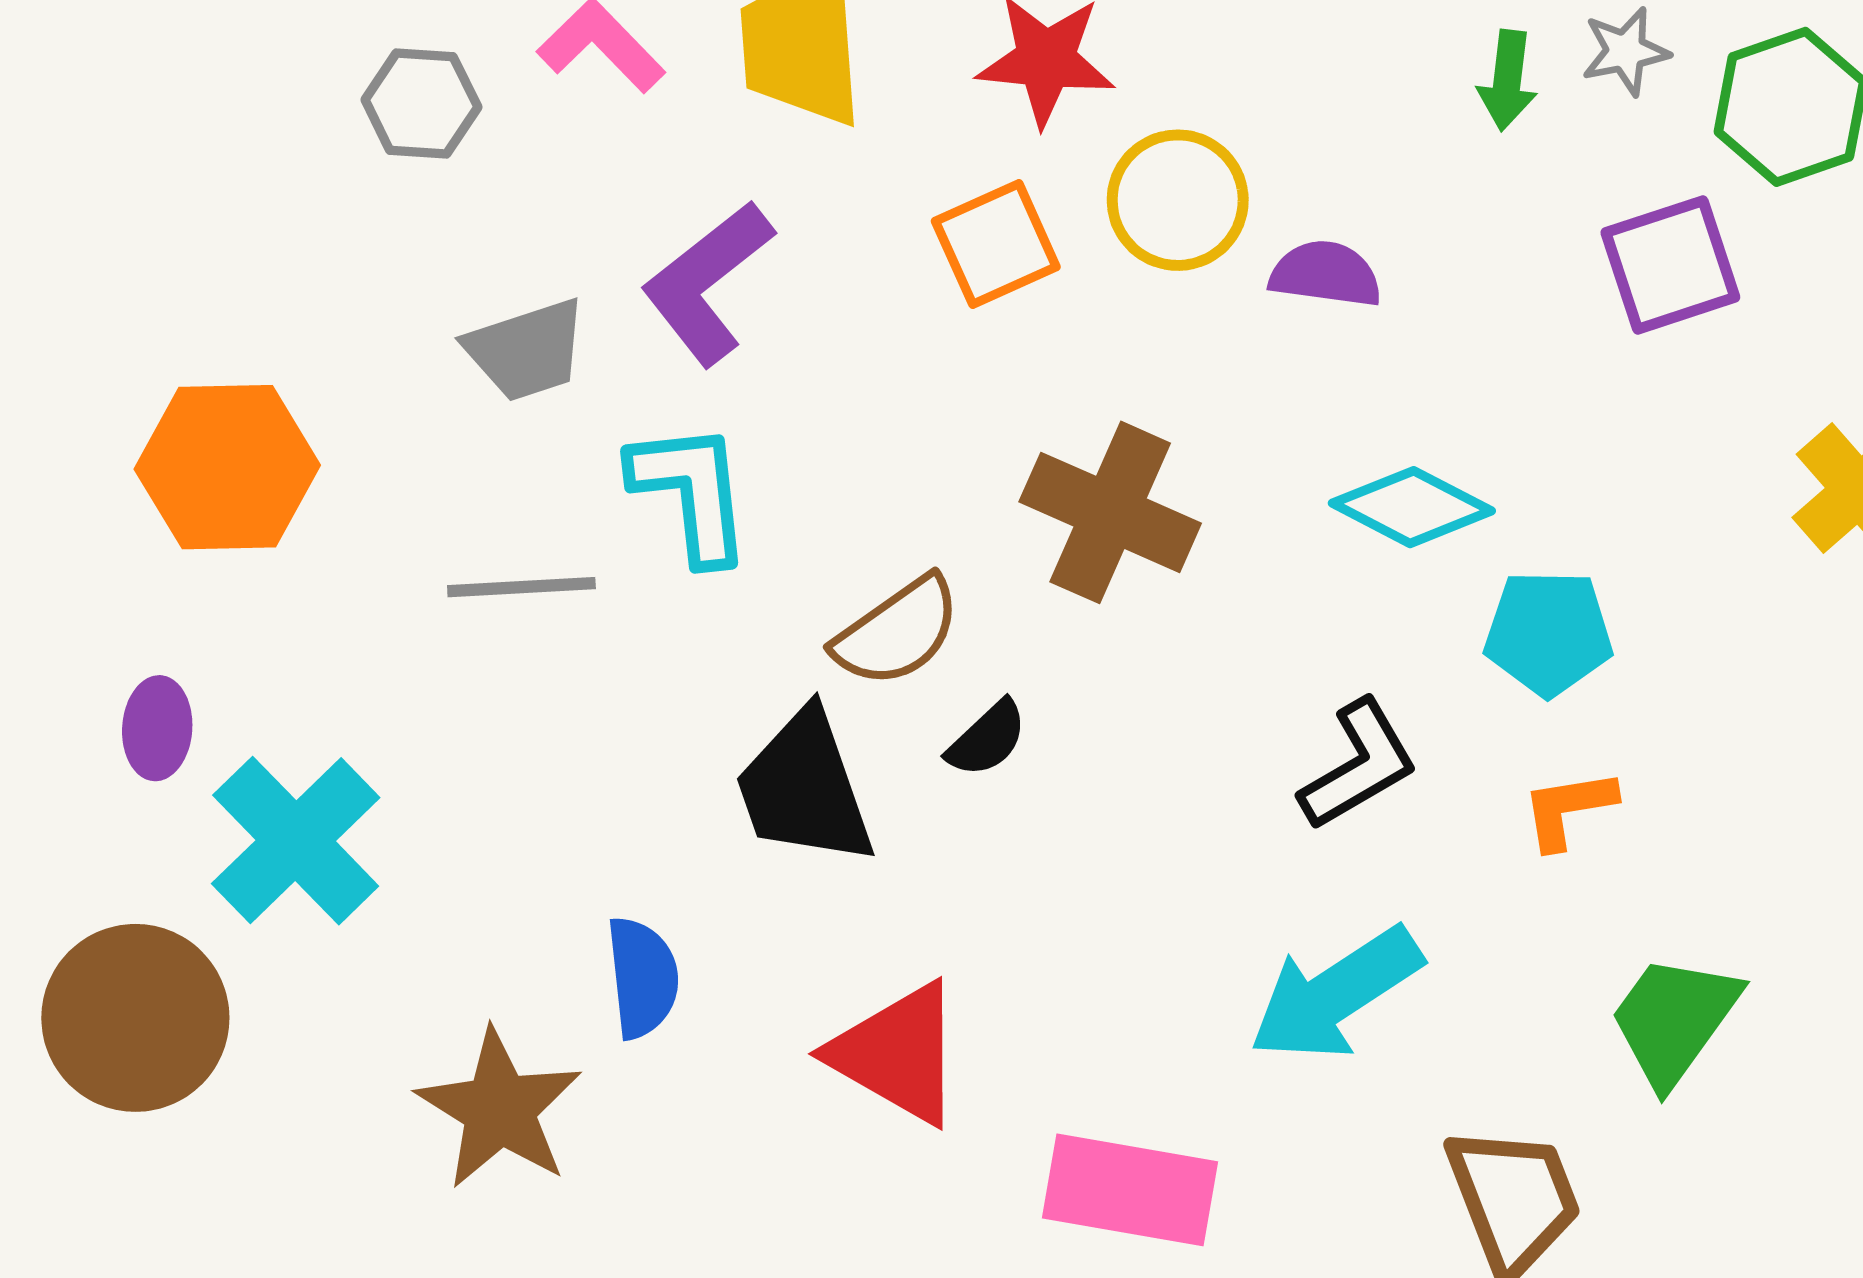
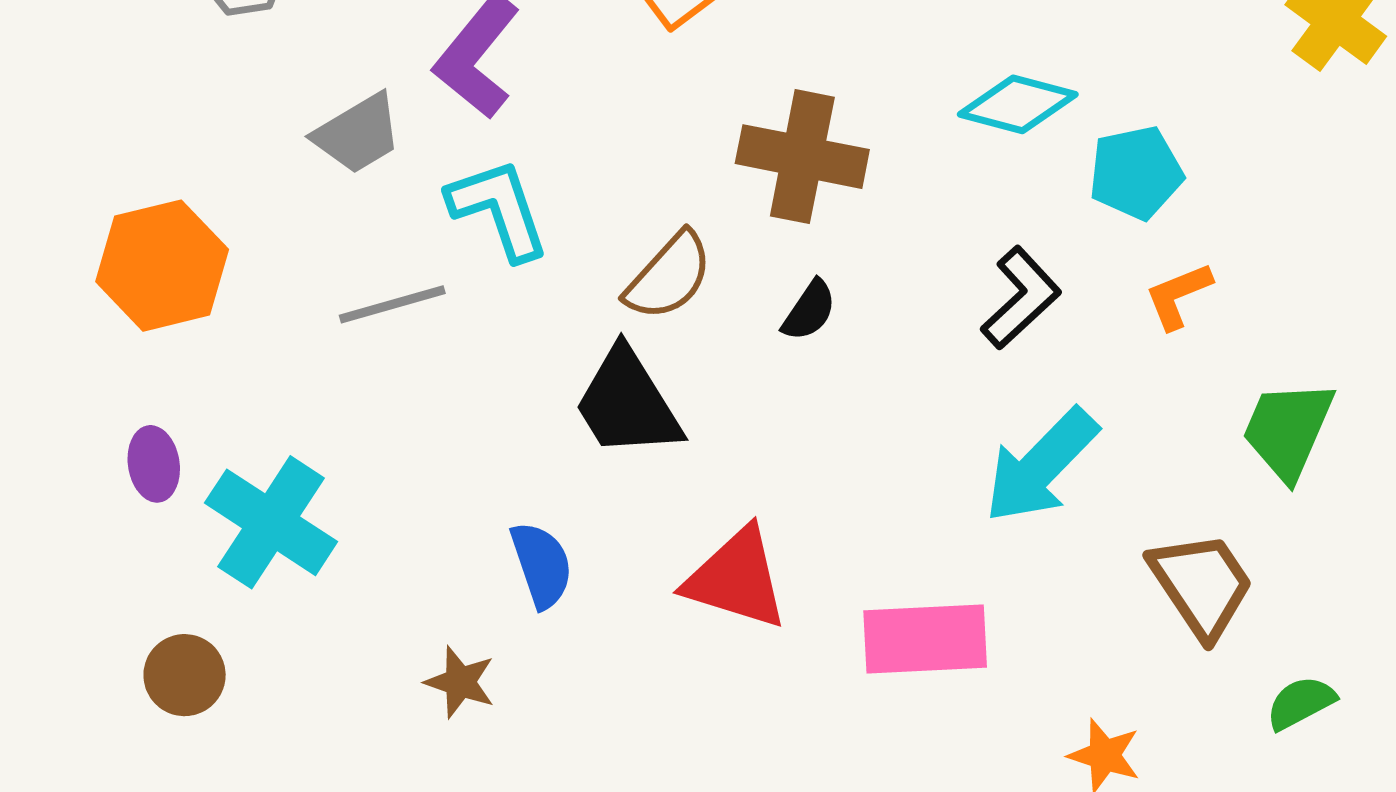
black semicircle: (987, 739) -> (809, 311), moved
brown circle: (135, 1018) -> (185, 675), size x0.6
brown star: (499, 1109) -> (460, 682), size x0.6

